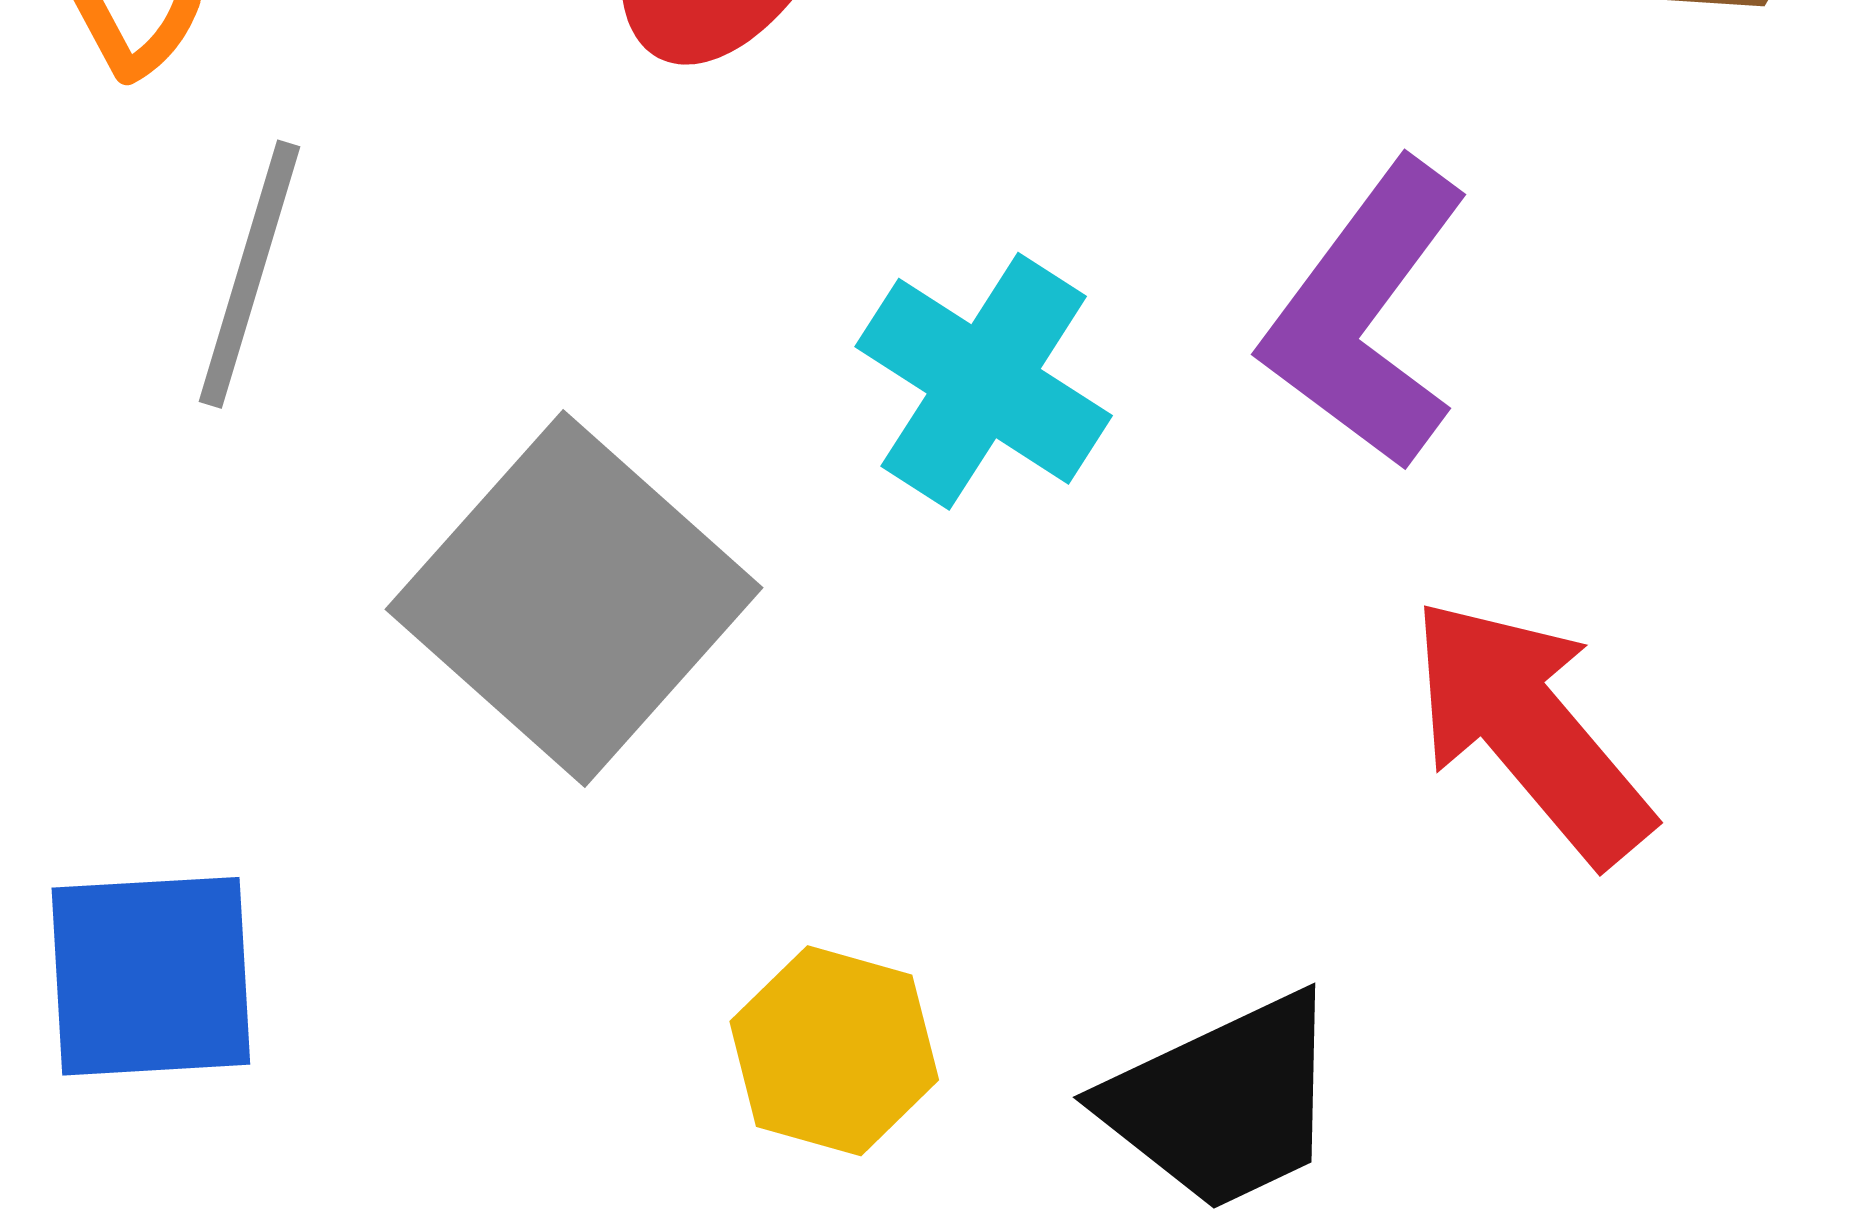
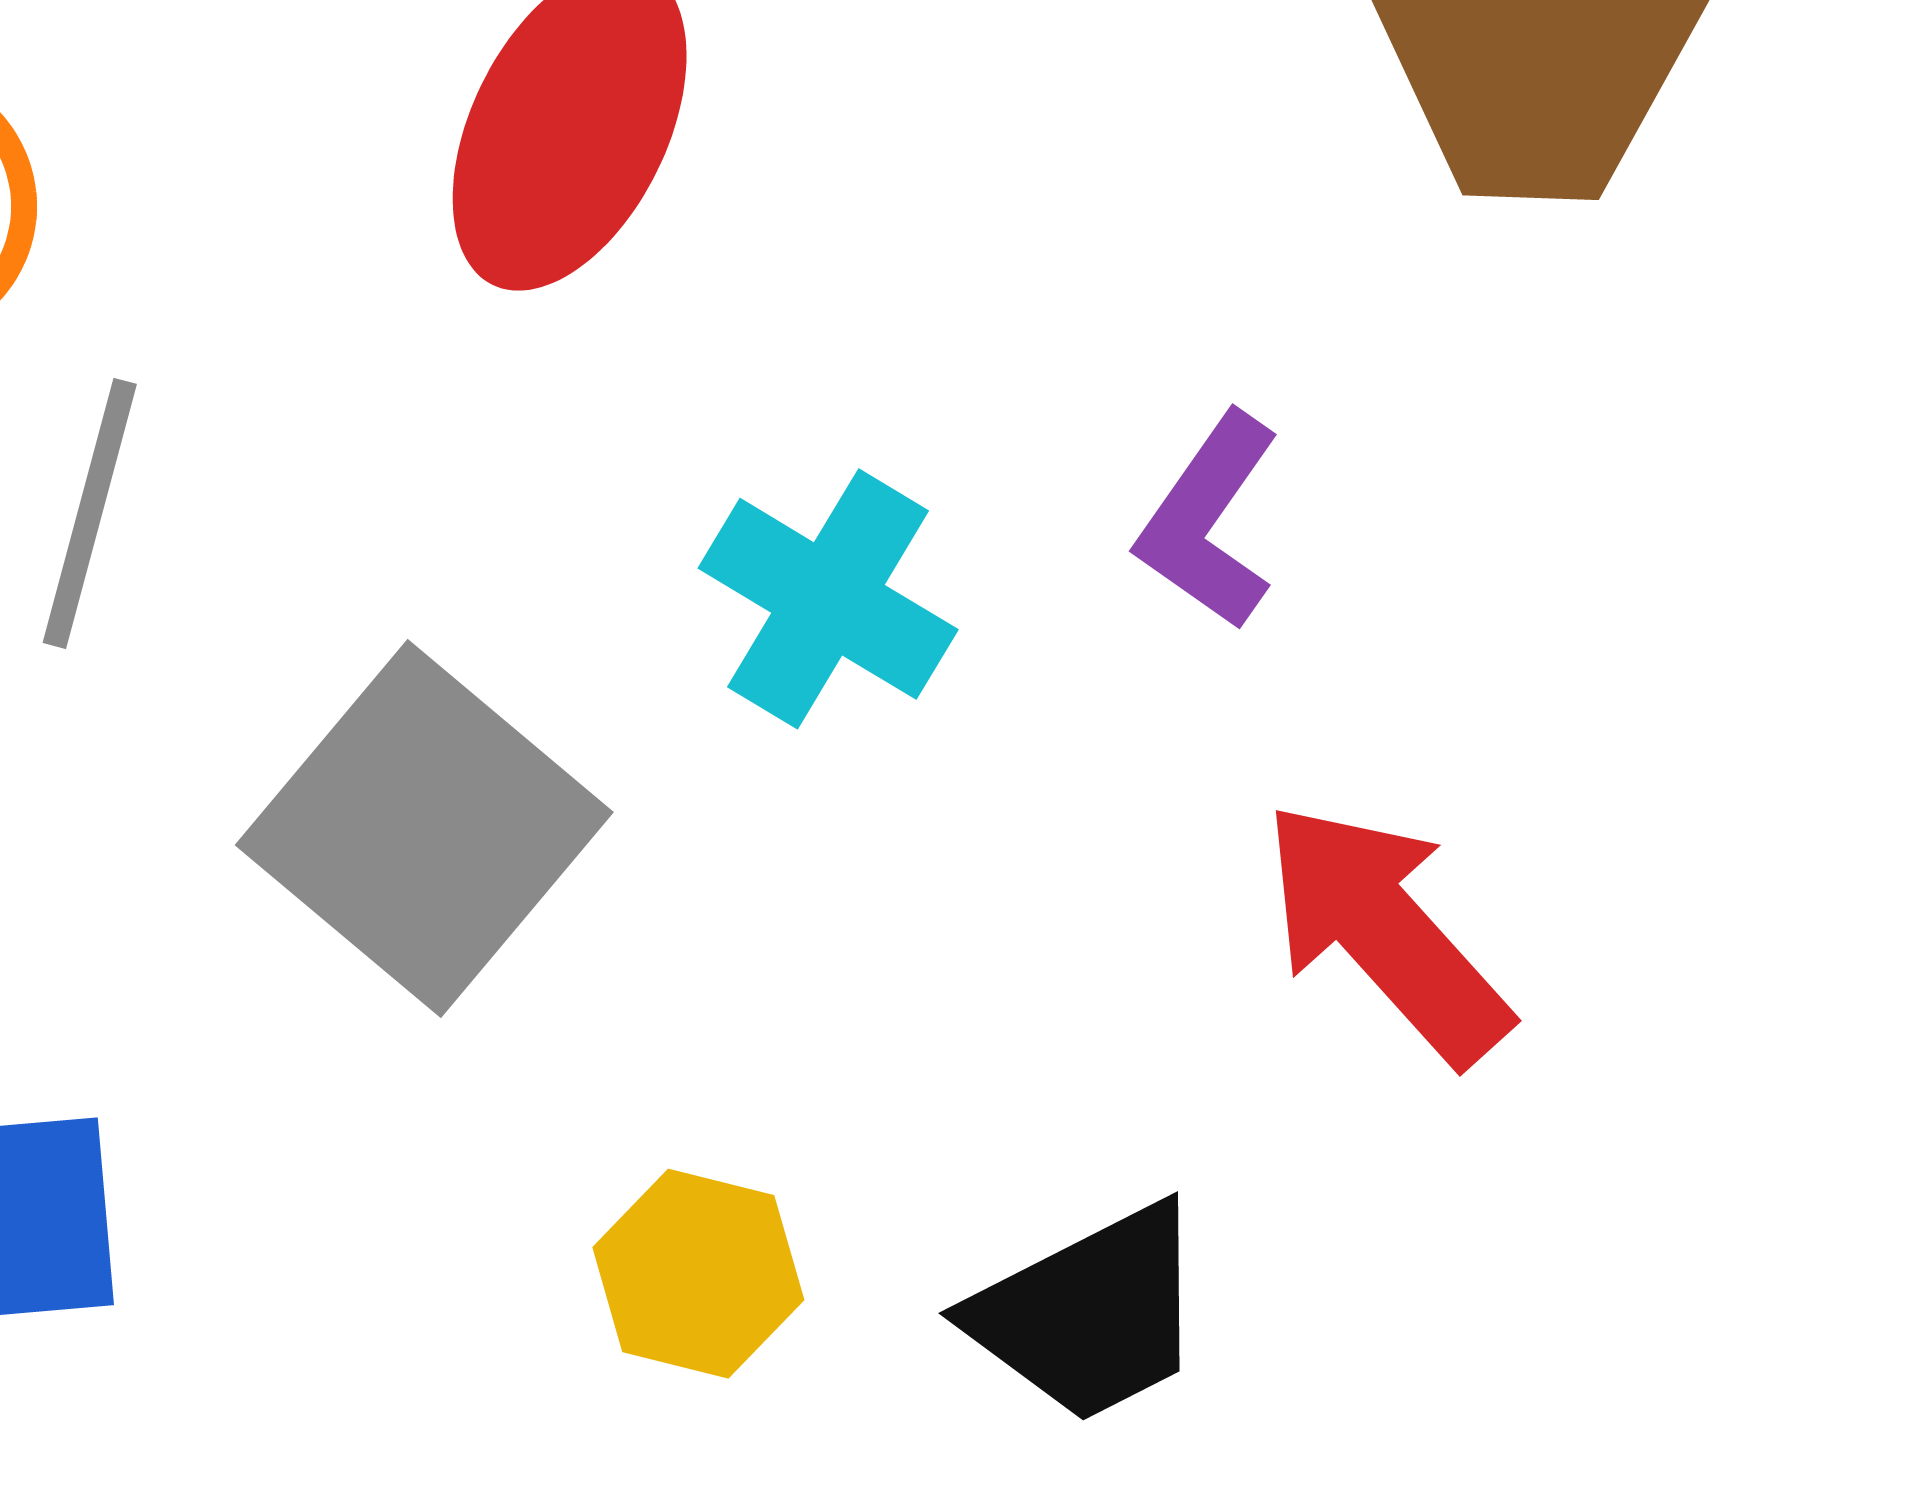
purple L-shape: (1366, 315) -> (1209, 521), size x0.7

